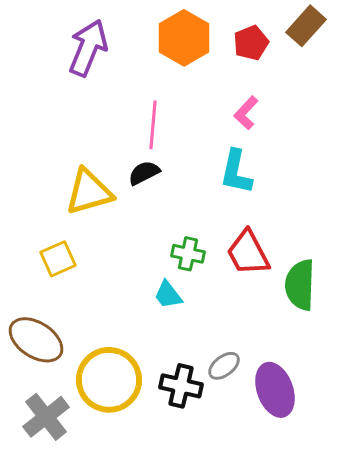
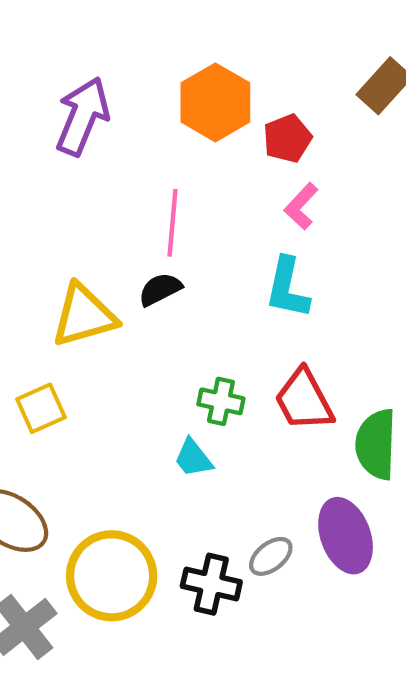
red pentagon: (251, 43) -> (287, 138), moved
purple ellipse: (275, 390) -> (346, 536), moved

